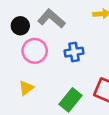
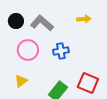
black circle: (20, 26) -> (16, 21), moved

